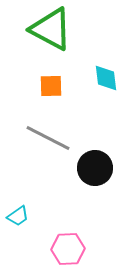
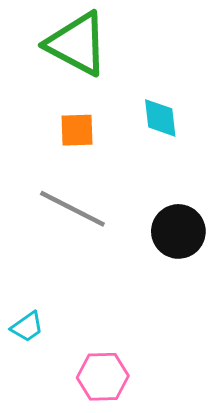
black circle: (95, 168) -> (178, 231), moved

